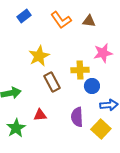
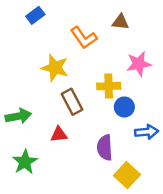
orange L-shape: (61, 20) -> (84, 38), moved
yellow star: (39, 56) -> (55, 68), turned -30
red triangle: (40, 115) -> (59, 134), moved
yellow square: (101, 129) -> (127, 175), moved

